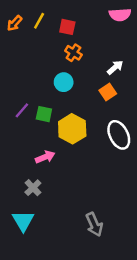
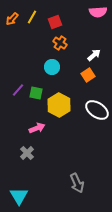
red square: (67, 27) -> (55, 22), turned -32
white ellipse: (119, 135) -> (97, 110), turned -30
cyan triangle: (23, 221) -> (19, 196), moved

